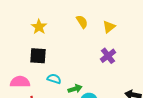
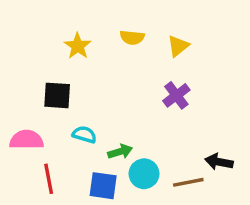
yellow semicircle: (82, 22) -> (132, 37), turned 128
yellow star: (39, 27) -> (78, 46), moved

